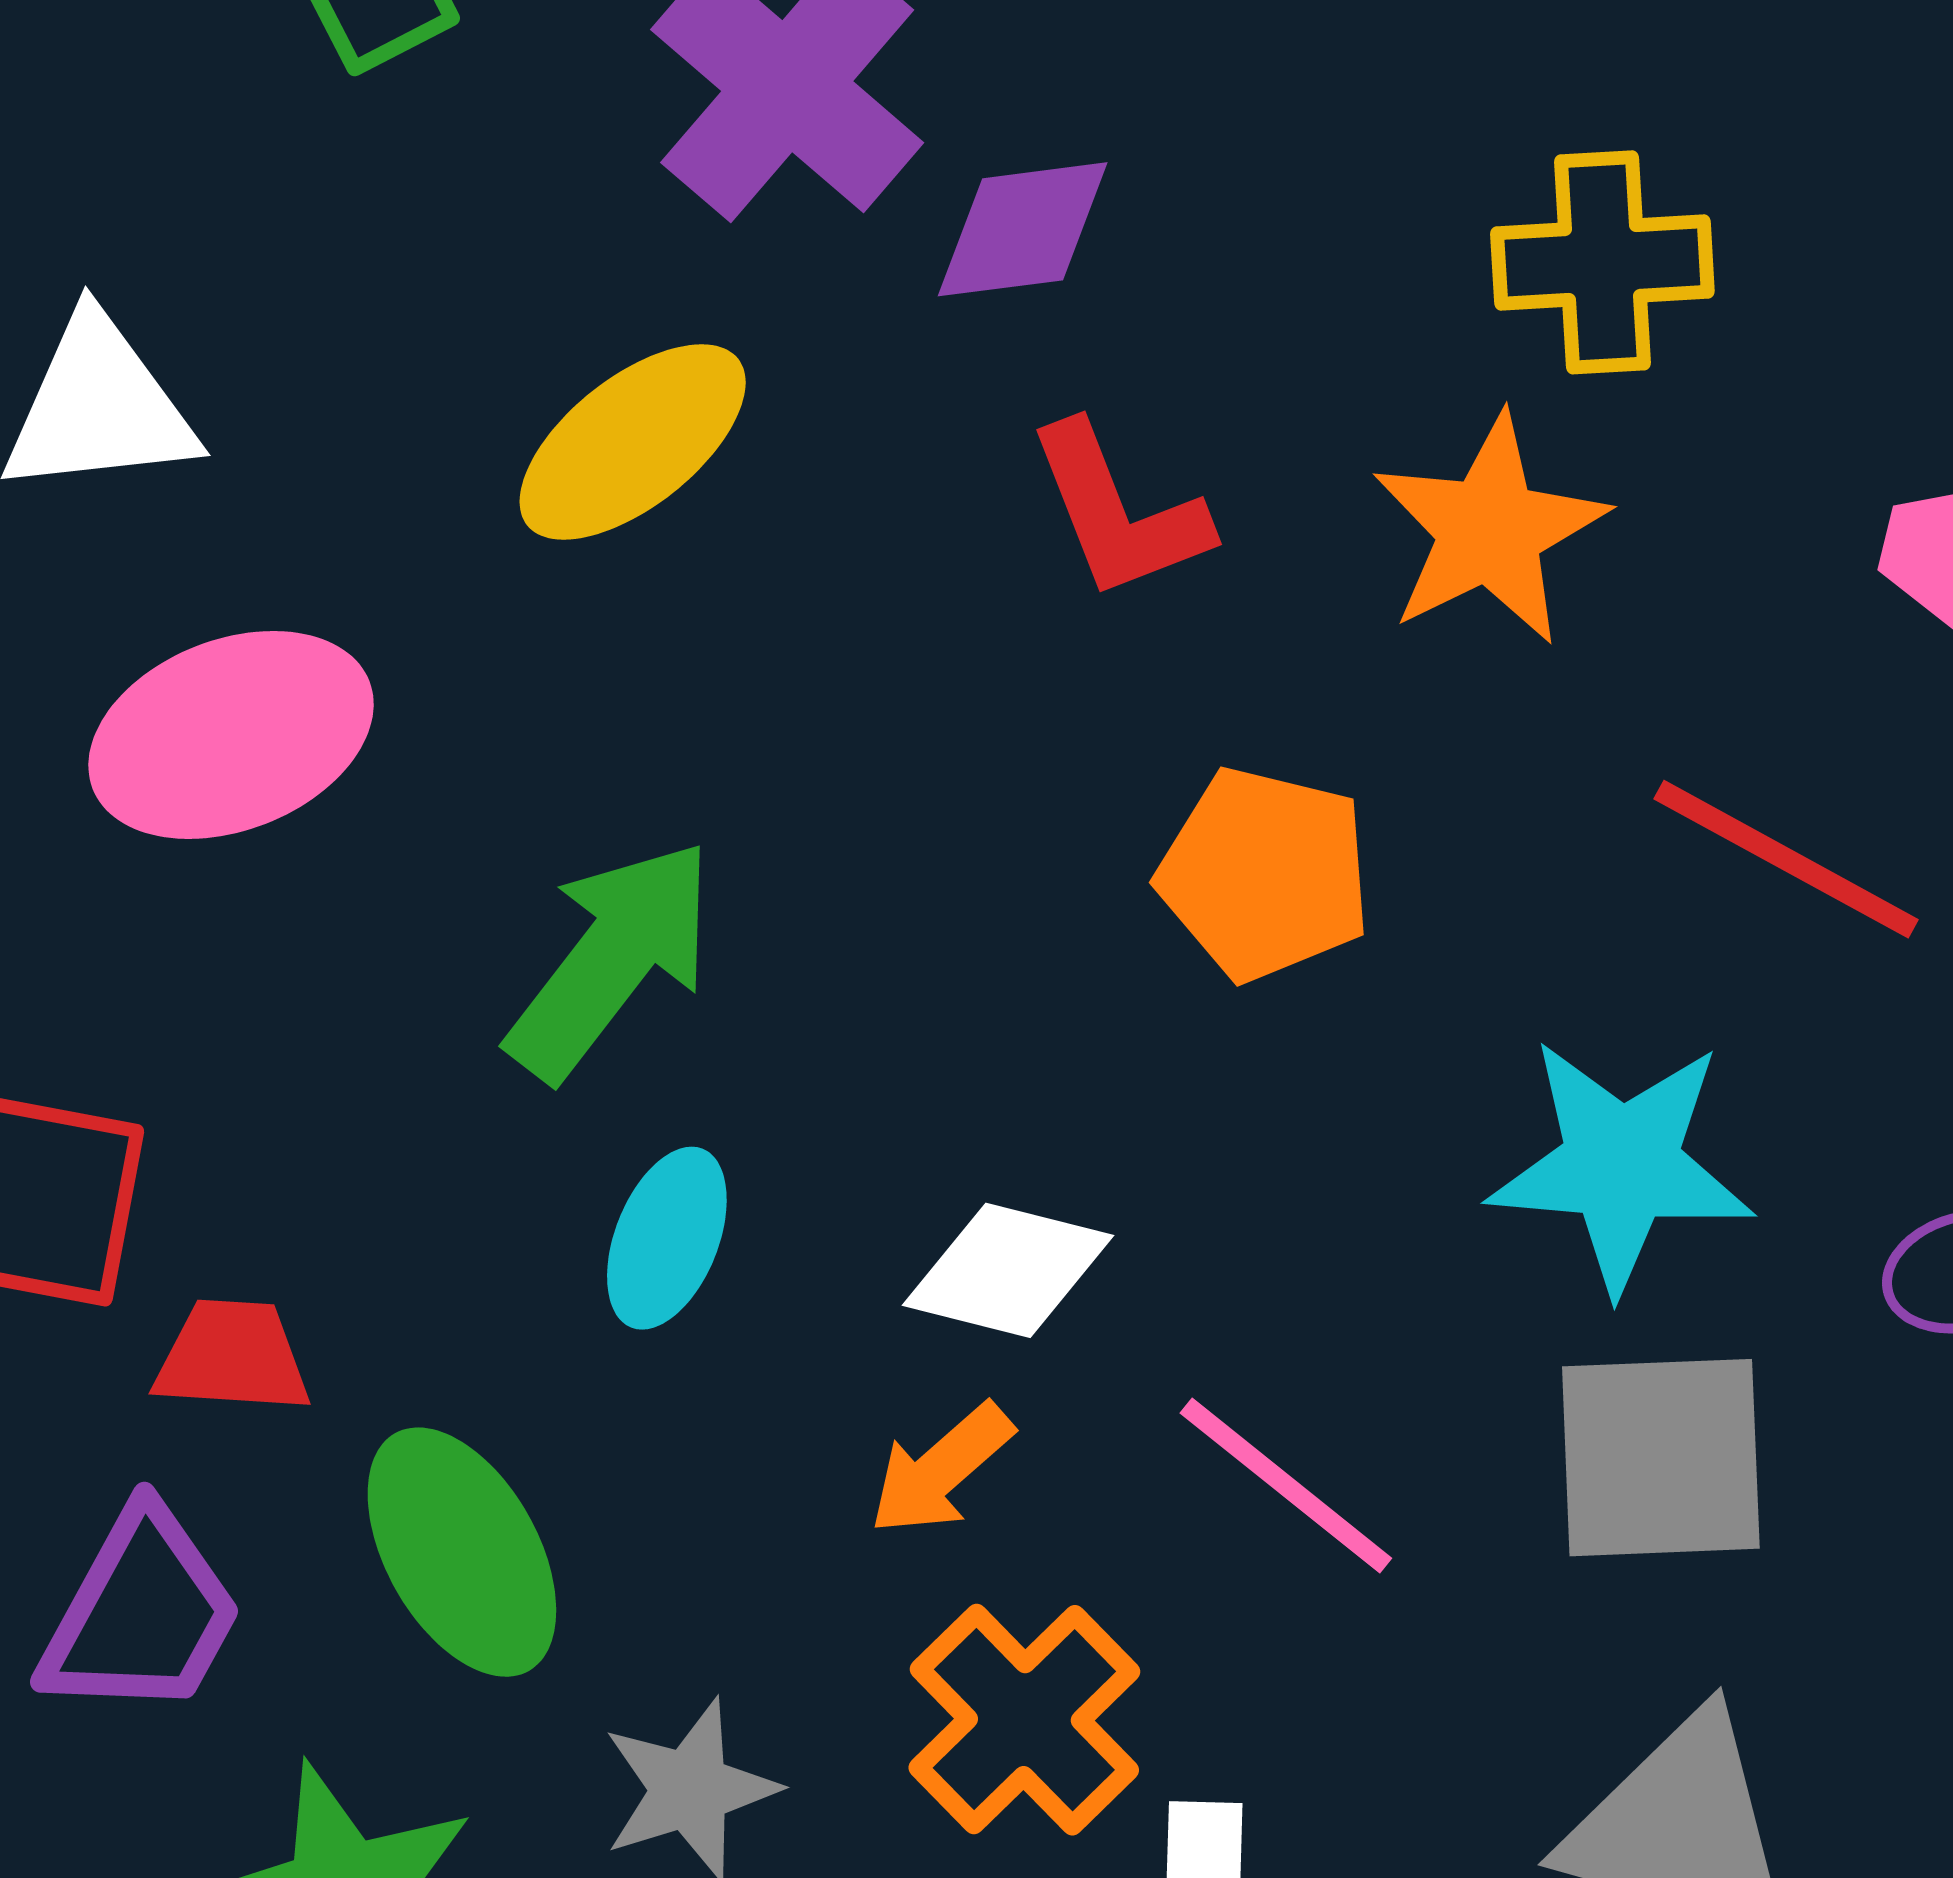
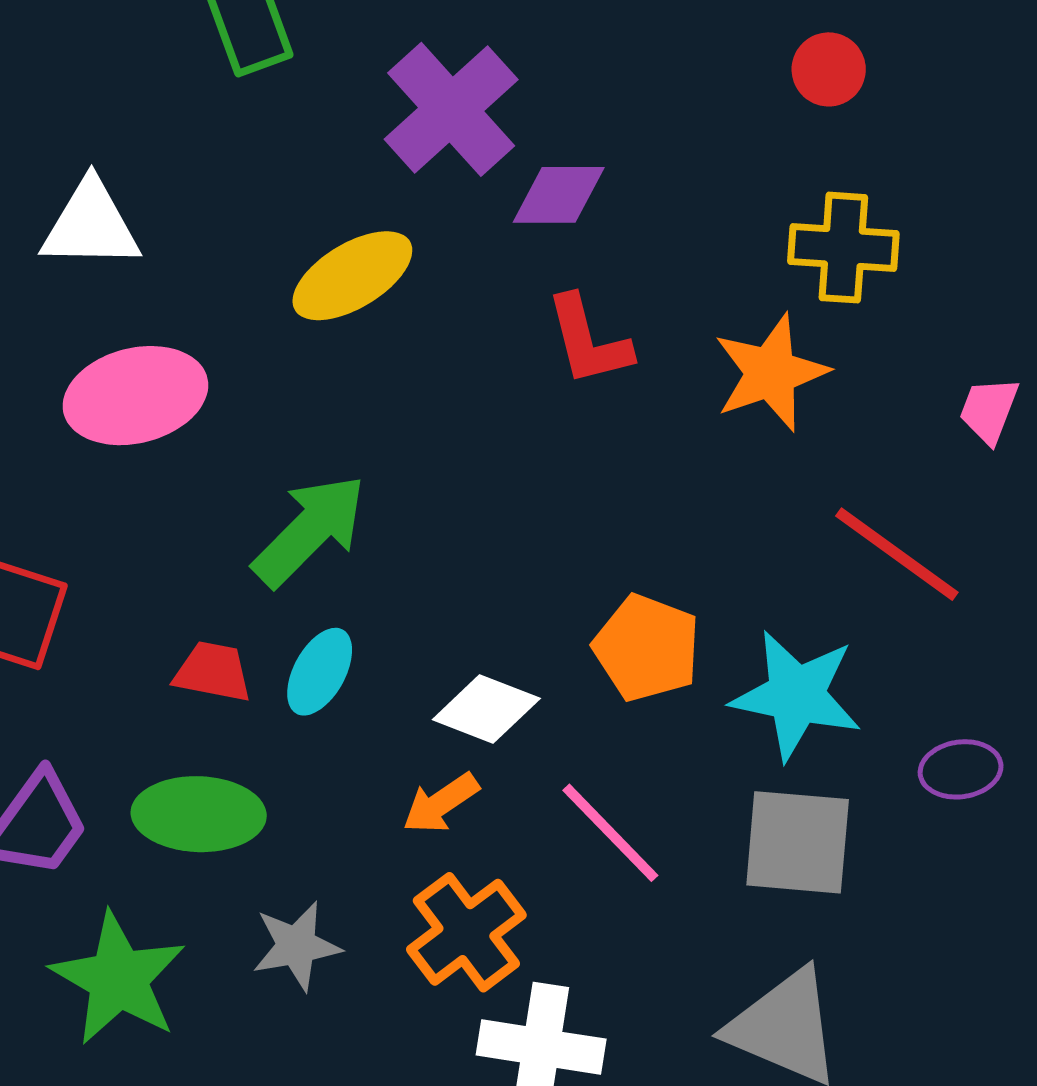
orange pentagon: (1265, 874) -> (647, 648), moved
red trapezoid: (232, 1357) -> (213, 672), moved
green ellipse: (462, 1552) -> (199, 814), turned -66

